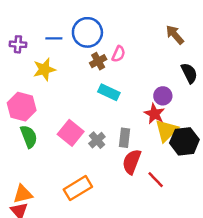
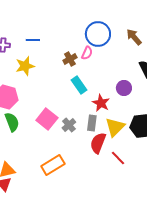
blue circle: (87, 32) -> (98, 34), moved
cyan rectangle: (109, 92) -> (79, 85), turned 30
red star: (154, 114) -> (101, 103), moved
yellow triangle: (166, 131) -> (115, 127), moved

